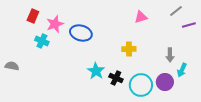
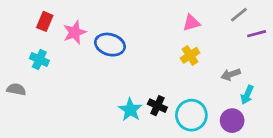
cyan cross: (42, 41) -> (39, 59), moved
yellow cross: (129, 49) -> (190, 55), moved, turned -32
gray arrow: (170, 55) -> (231, 74), turned 72
cyan star: (96, 71) -> (130, 110), moved
purple circle: (165, 82) -> (232, 121), moved

